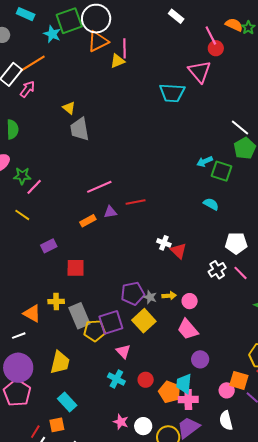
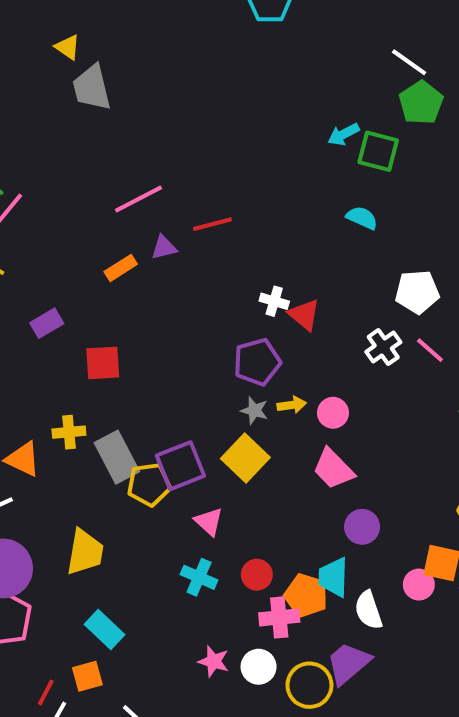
purple pentagon: (133, 293) -> (257, 362), moved
pink cross: (188, 399) -> (279, 617), moved
white semicircle: (226, 421) -> (368, 610), moved

